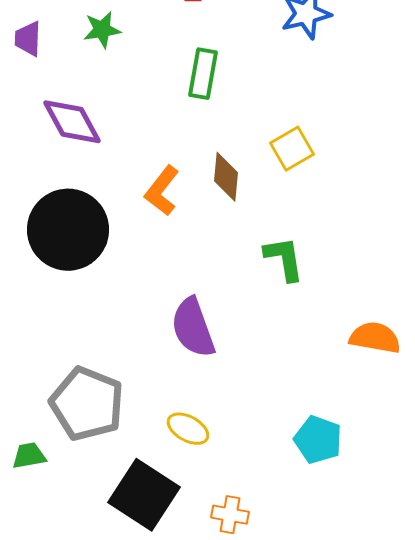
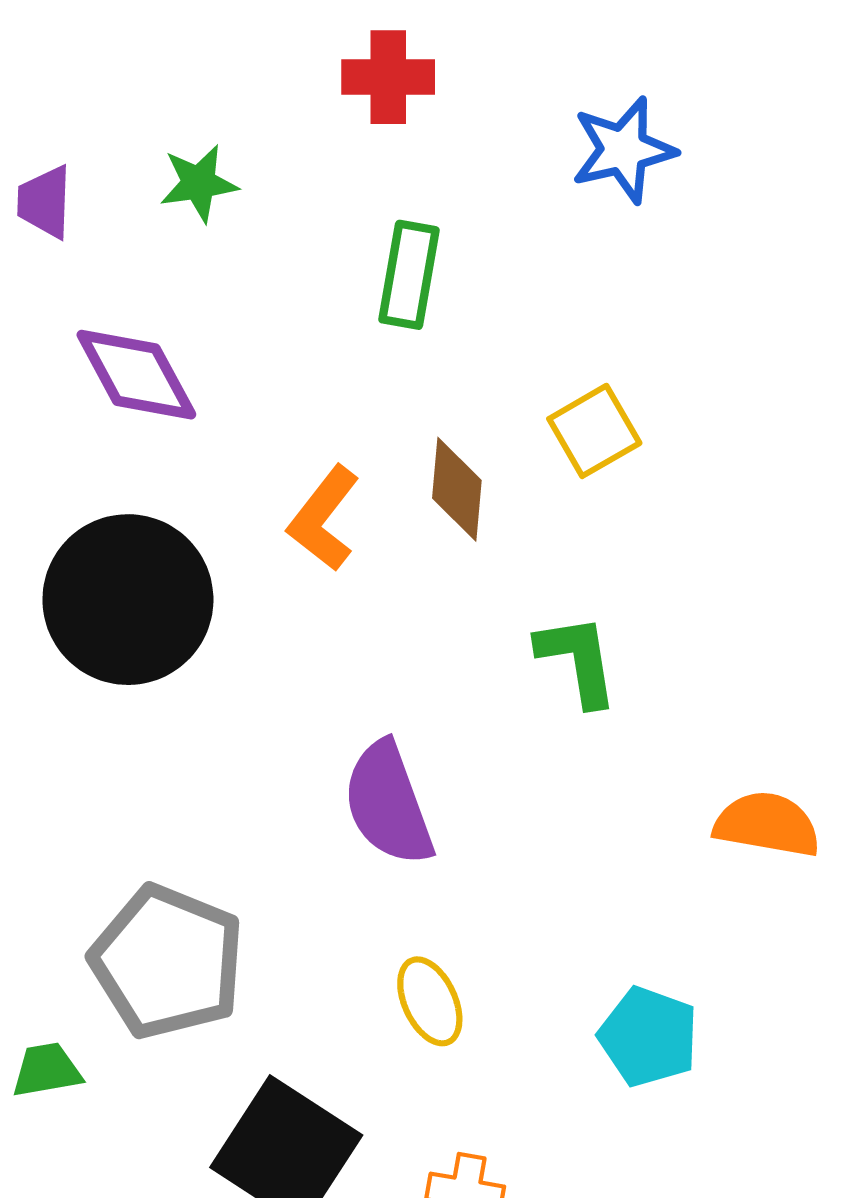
yellow ellipse: (188, 429) -> (430, 1001), moved, turned 36

